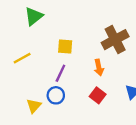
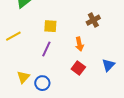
brown cross: (115, 40) -> (93, 20), size x0.6
blue circle: (56, 95) -> (42, 83), moved

